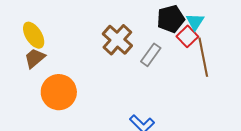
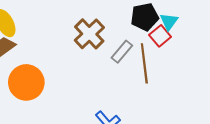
brown line: (203, 57) -> (144, 63), moved

